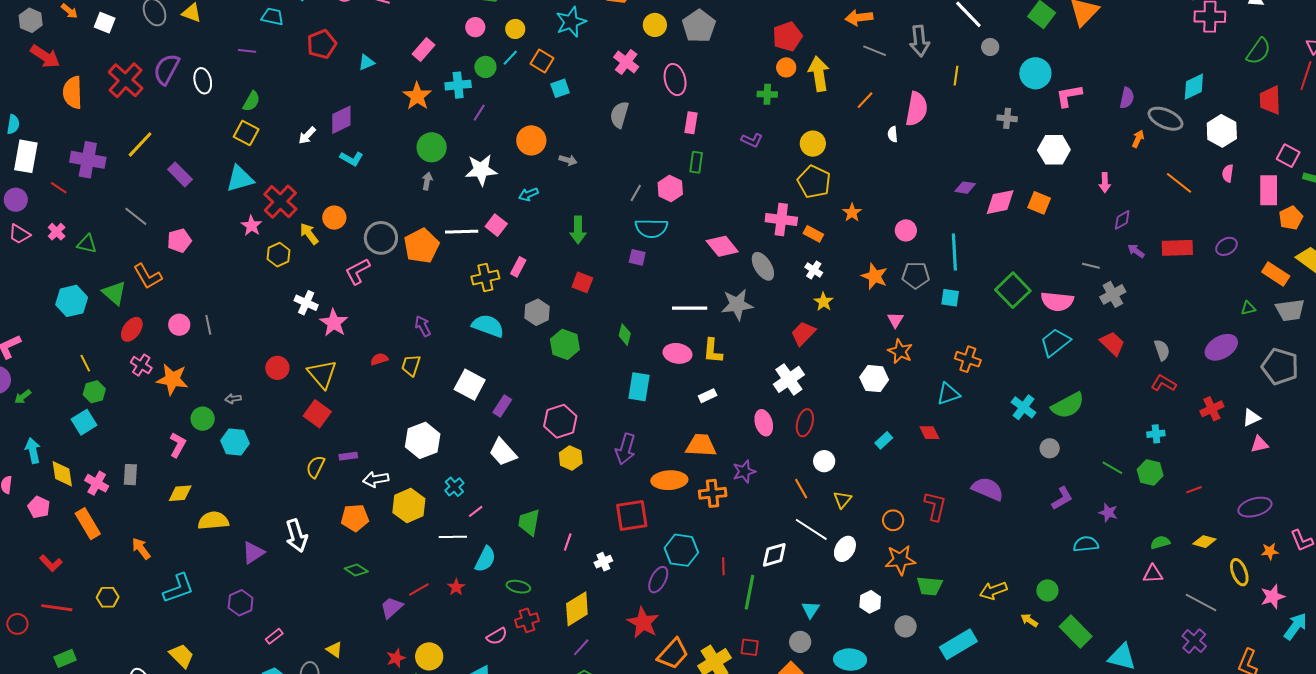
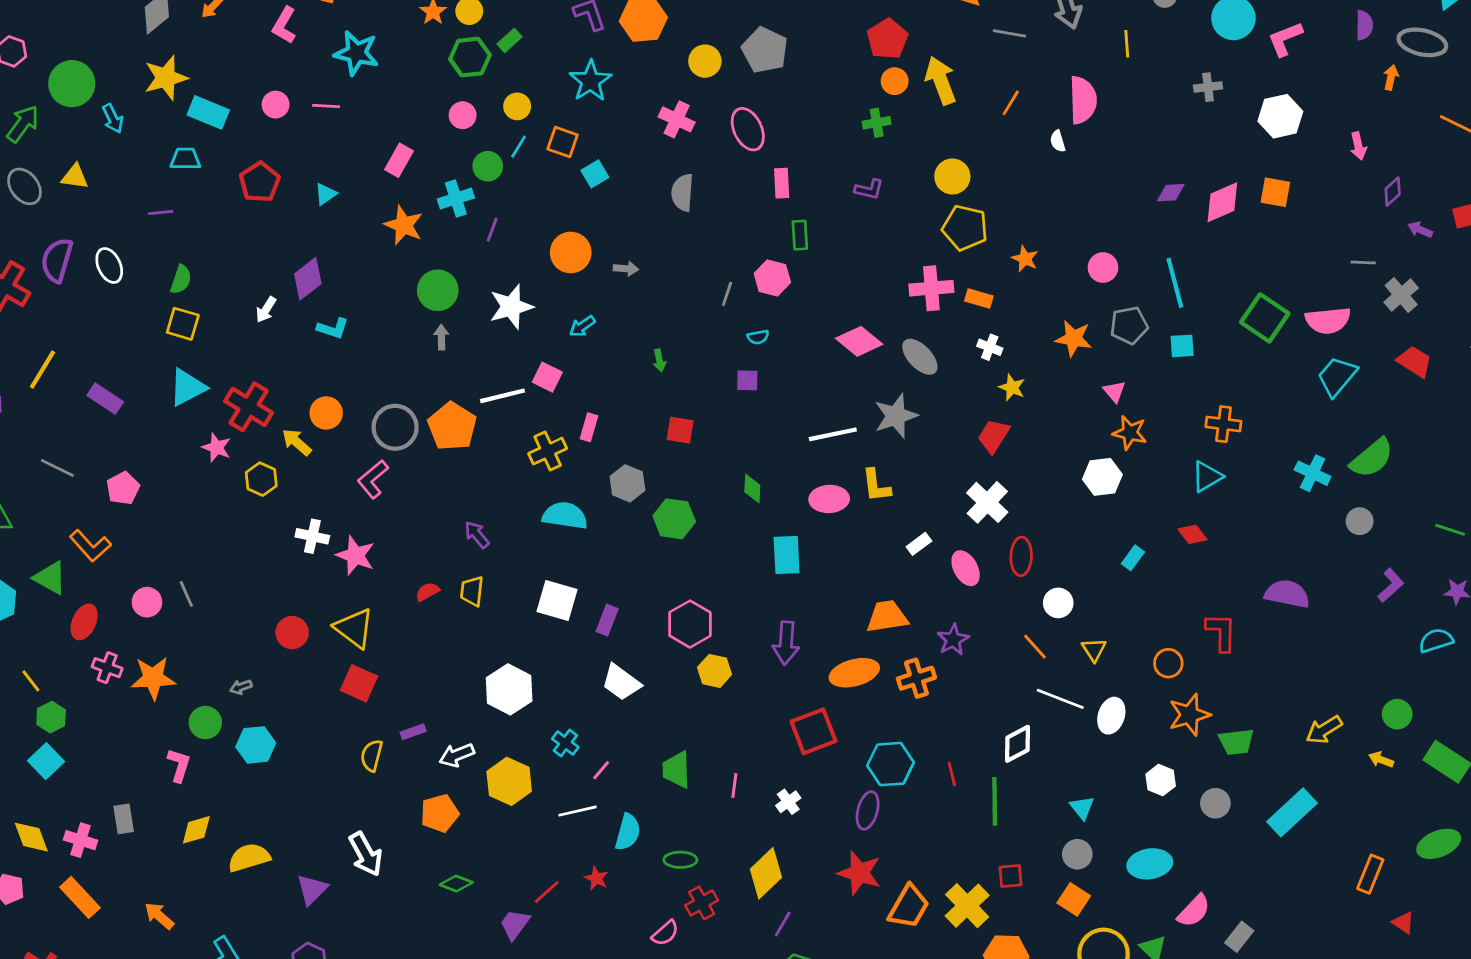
cyan semicircle: (651, 228) -> (758, 337), size x0.5
green arrow: (578, 230) -> (659, 360), size x0.6
white rectangle: (708, 396) -> (919, 544), moved

